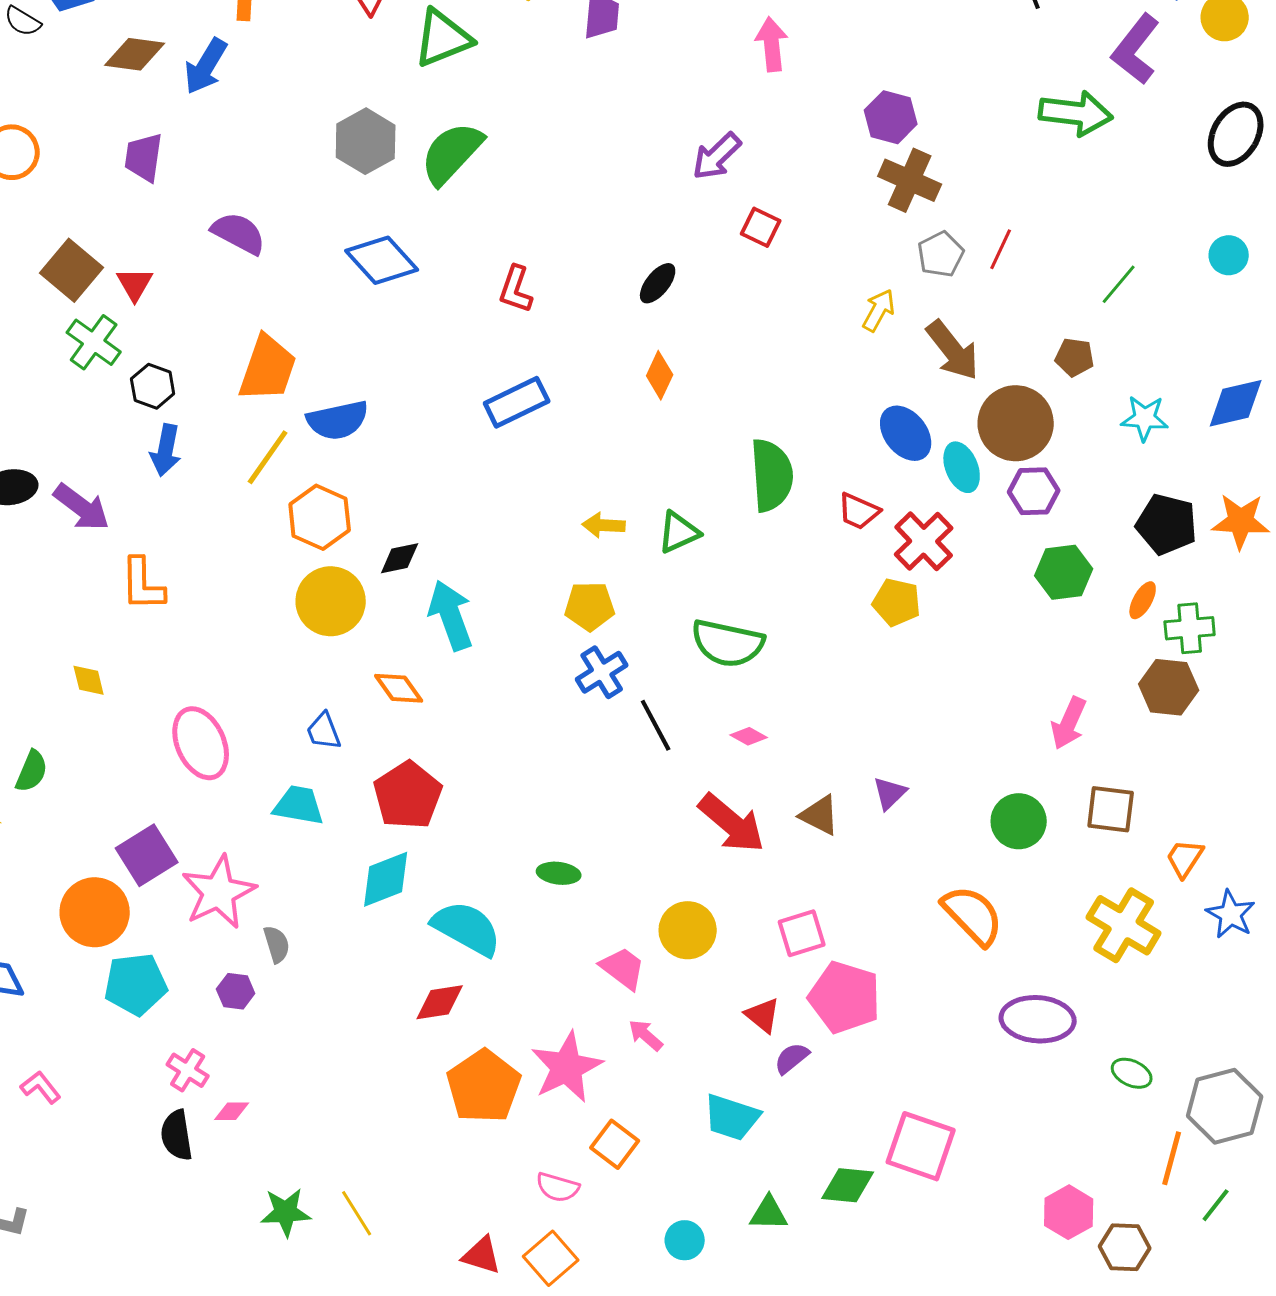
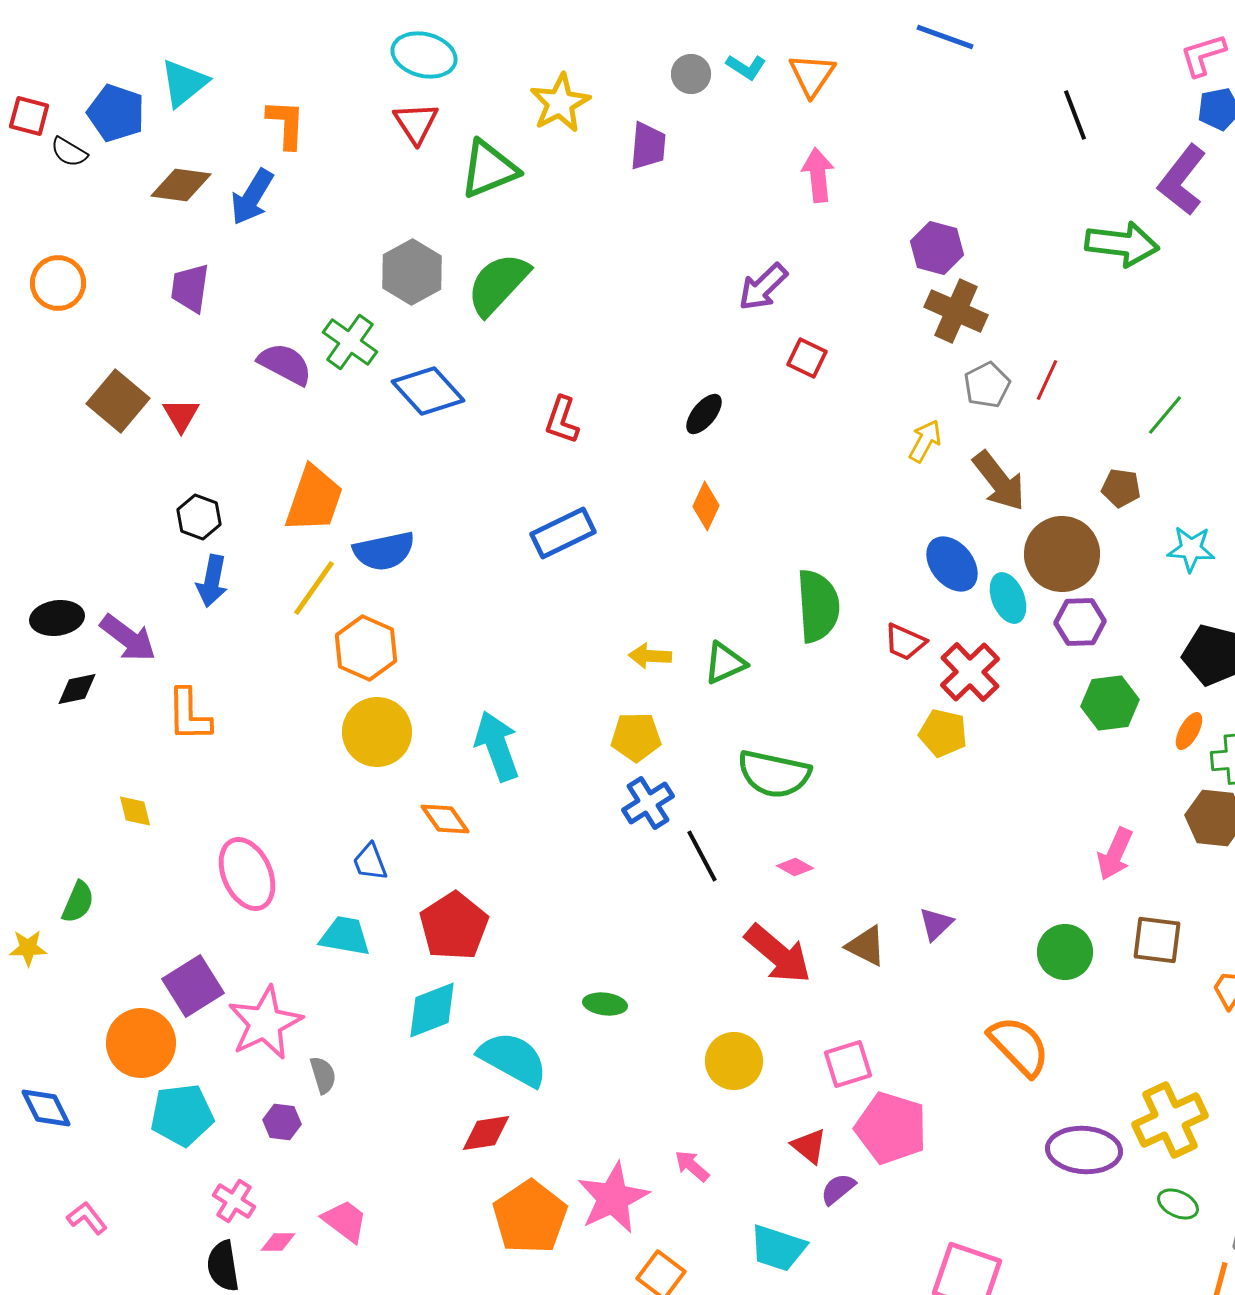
green cross: (94, 342) -> (350, 342), moved
black diamond: (400, 558) -> (77, 689), moved
yellow cross: (1124, 925) -> (1170, 1120), moved, turned 34
pink trapezoid: (623, 968) -> (345, 1221), moved

